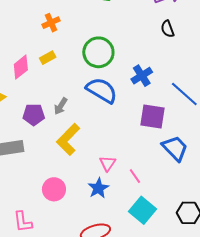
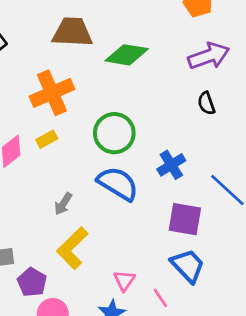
orange cross: (51, 23) -> (52, 93), size x1.8
purple pentagon: (34, 115) -> (32, 282), moved, turned 30
blue trapezoid: (175, 148) -> (188, 266), moved

